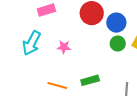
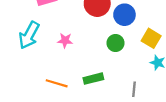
green circle: (118, 43) -> (116, 43), moved

